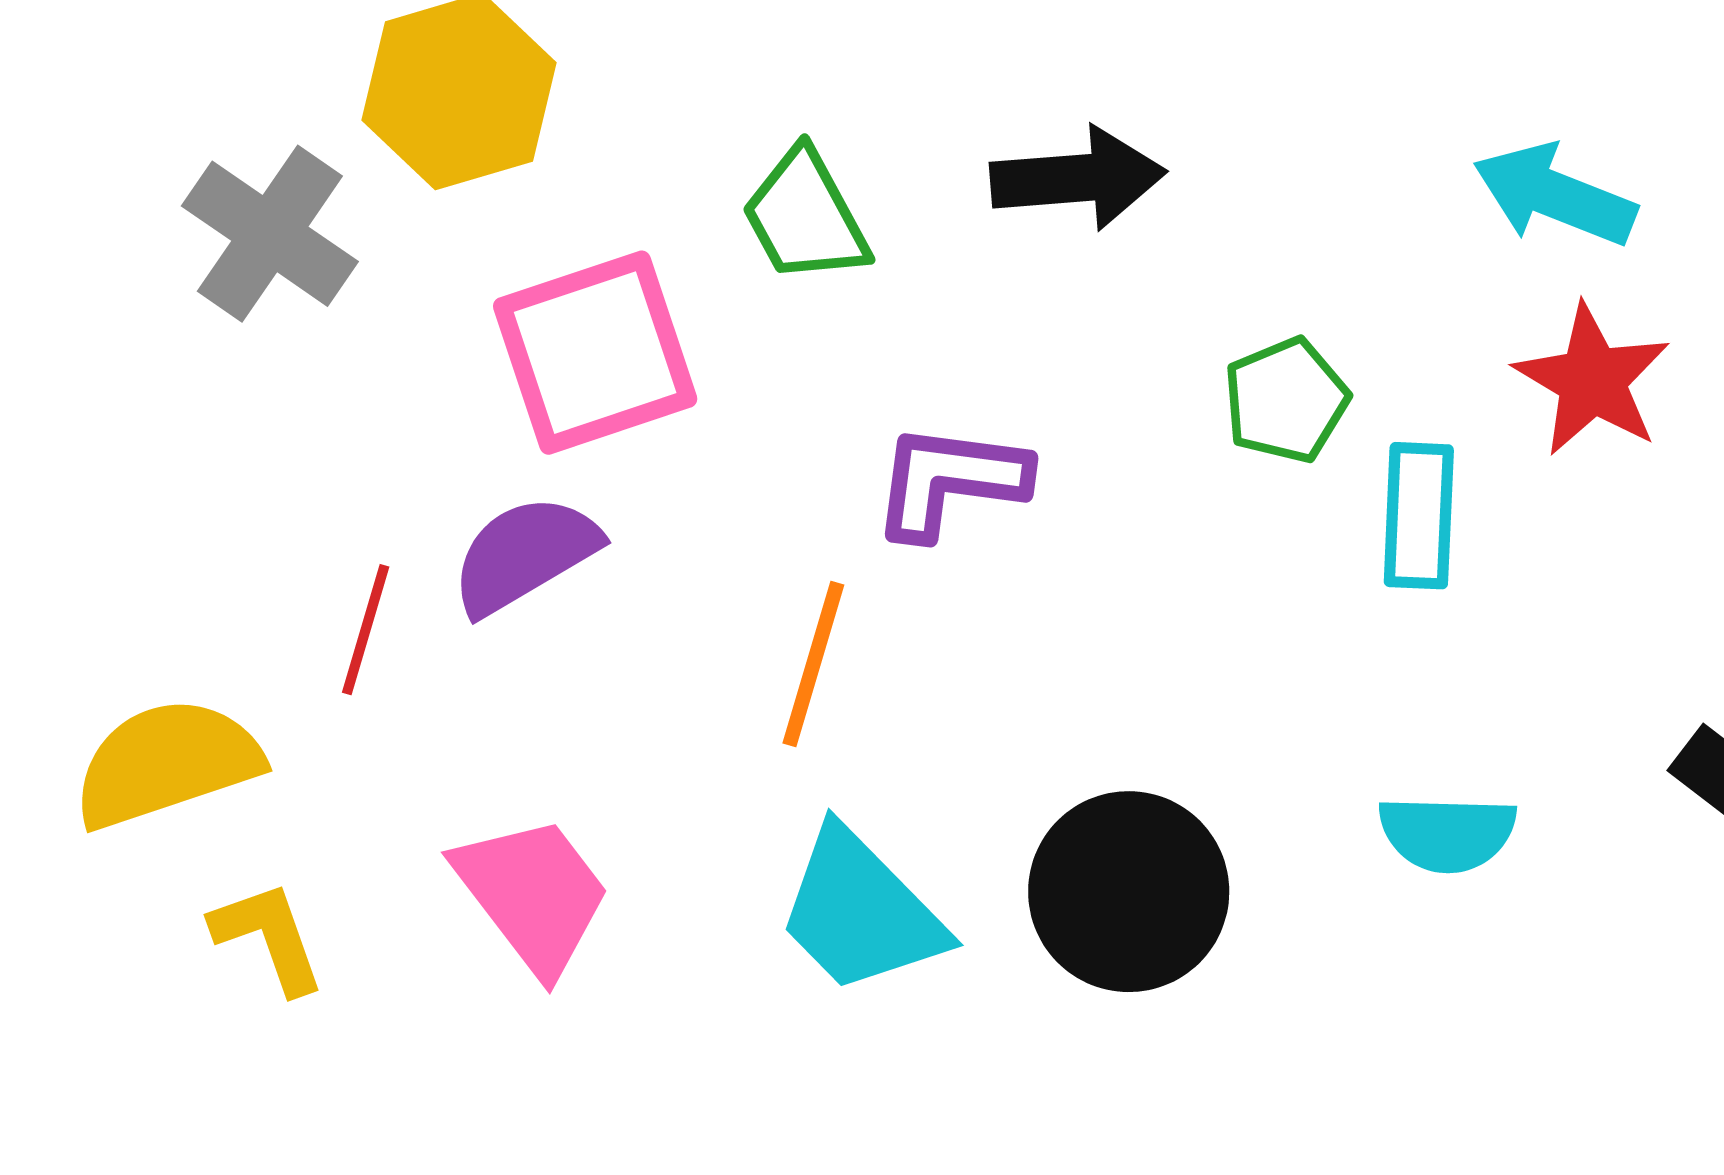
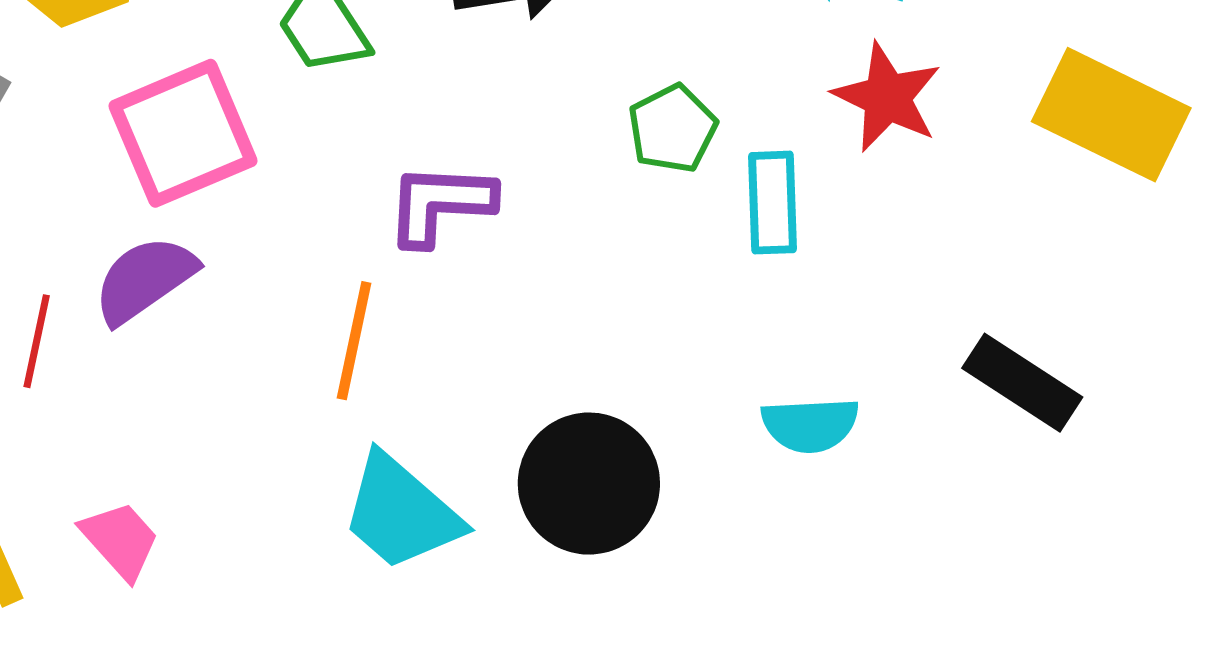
pink trapezoid: (533, 894) -> (120, 540), moved, size x0.7

